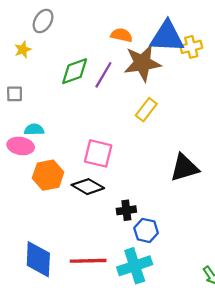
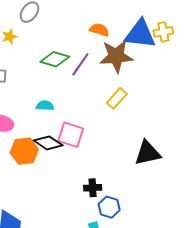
yellow cross: (191, 47) -> (163, 32), moved
green diamond: (75, 71) -> (55, 59), turned 32
cyan semicircle: (34, 130) -> (45, 106), moved
black diamond: (88, 187) -> (48, 143), moved

